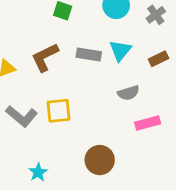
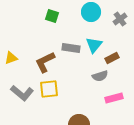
brown L-shape: (45, 57) -> (45, 62), moved
brown rectangle: (159, 59) -> (112, 58), moved

